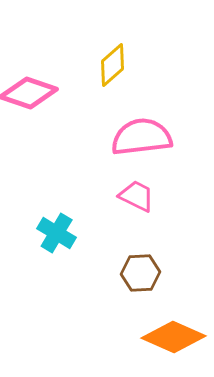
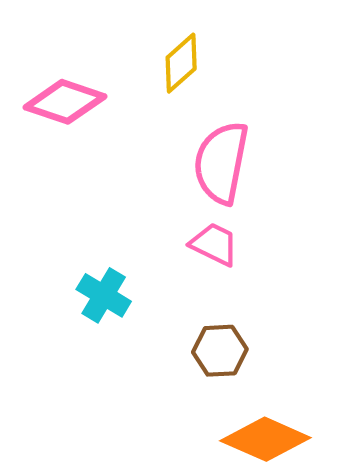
pink semicircle: (142, 137) -> (221, 163), turned -72

